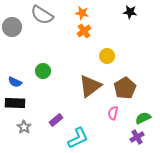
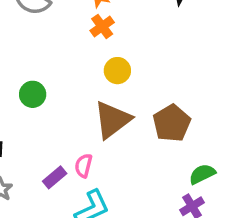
yellow circle: (107, 56) -> (117, 71), moved
pink semicircle: (113, 113) -> (83, 166), moved

